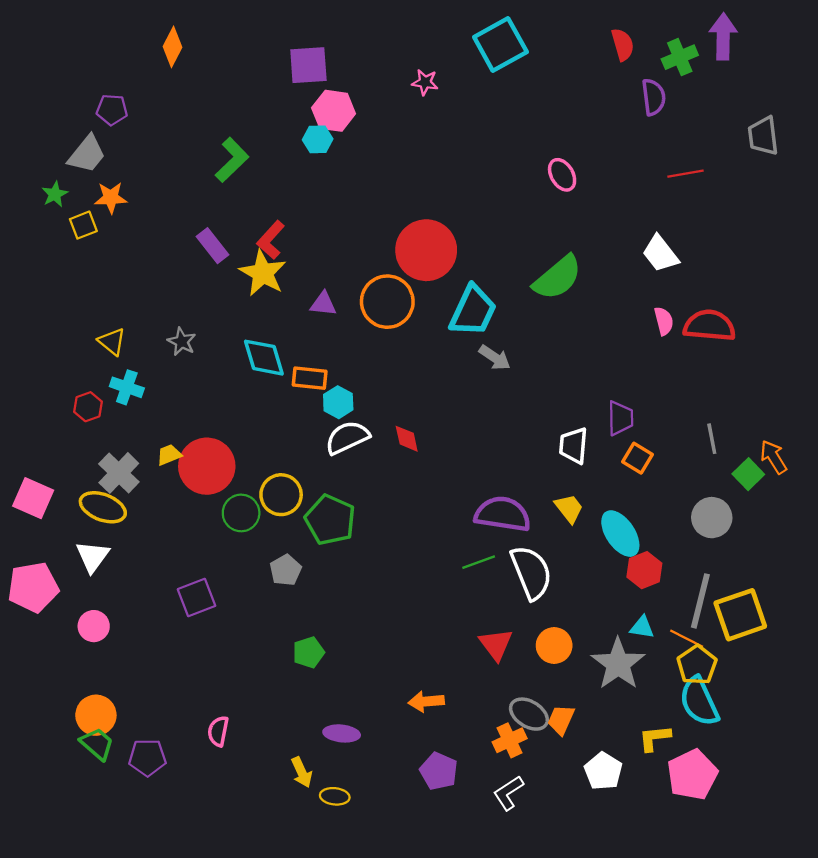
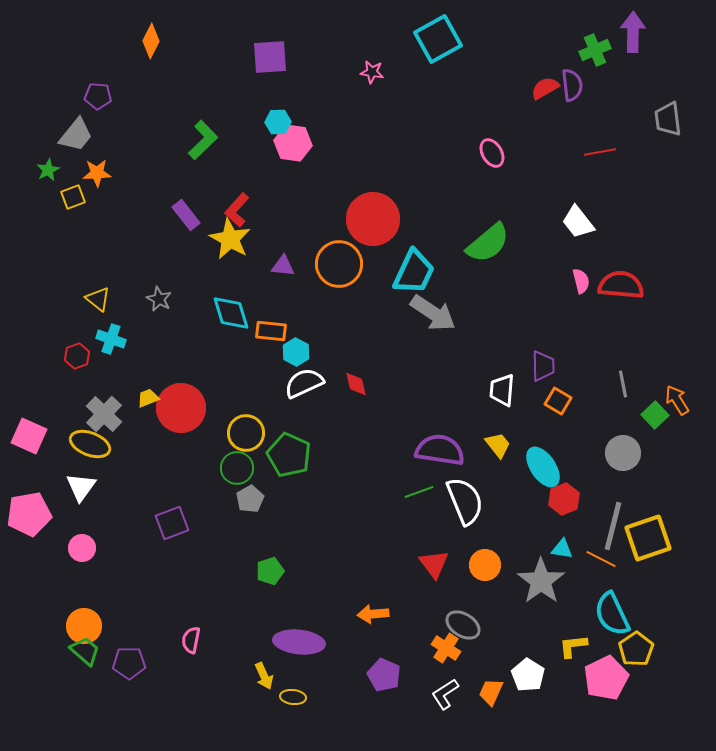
red semicircle: (623, 45) -> (545, 88), moved, turned -104
pink hexagon: (334, 111) -> (293, 143), moved
gray arrow: (495, 358) -> (433, 313), size x1.6
green circle: (241, 513) -> (237, 468), moved
yellow pentagon: (697, 665) -> (636, 649), moved
orange trapezoid: (561, 720) -> (491, 692), moved
purple ellipse: (342, 733) -> (299, 642), size x1.6
orange cross: (510, 740) -> (446, 648), turned -32

